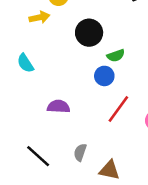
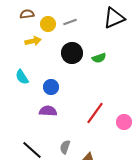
green semicircle: (116, 56) -> (99, 58), moved
blue circle: (104, 76) -> (51, 87), moved

